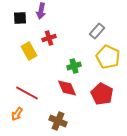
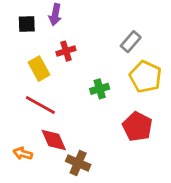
red diamond: (67, 88) -> (54, 140), moved
red line: (27, 93) -> (40, 105), moved
orange arrow: (17, 114) -> (23, 154), turned 72

